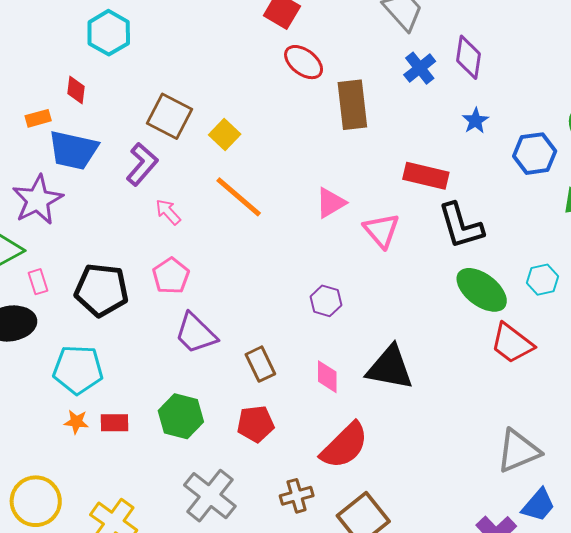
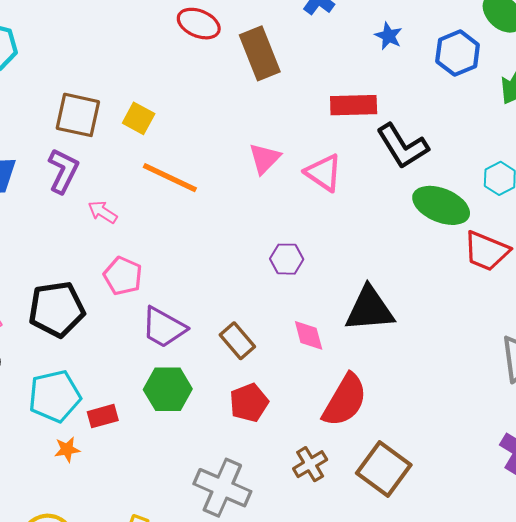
green hexagon: (181, 416) -> (168, 389), moved
red rectangle: (115, 423) -> (103, 416), moved

